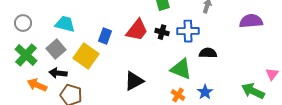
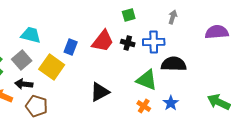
black semicircle: (208, 53) -> (174, 64), size x1.4

